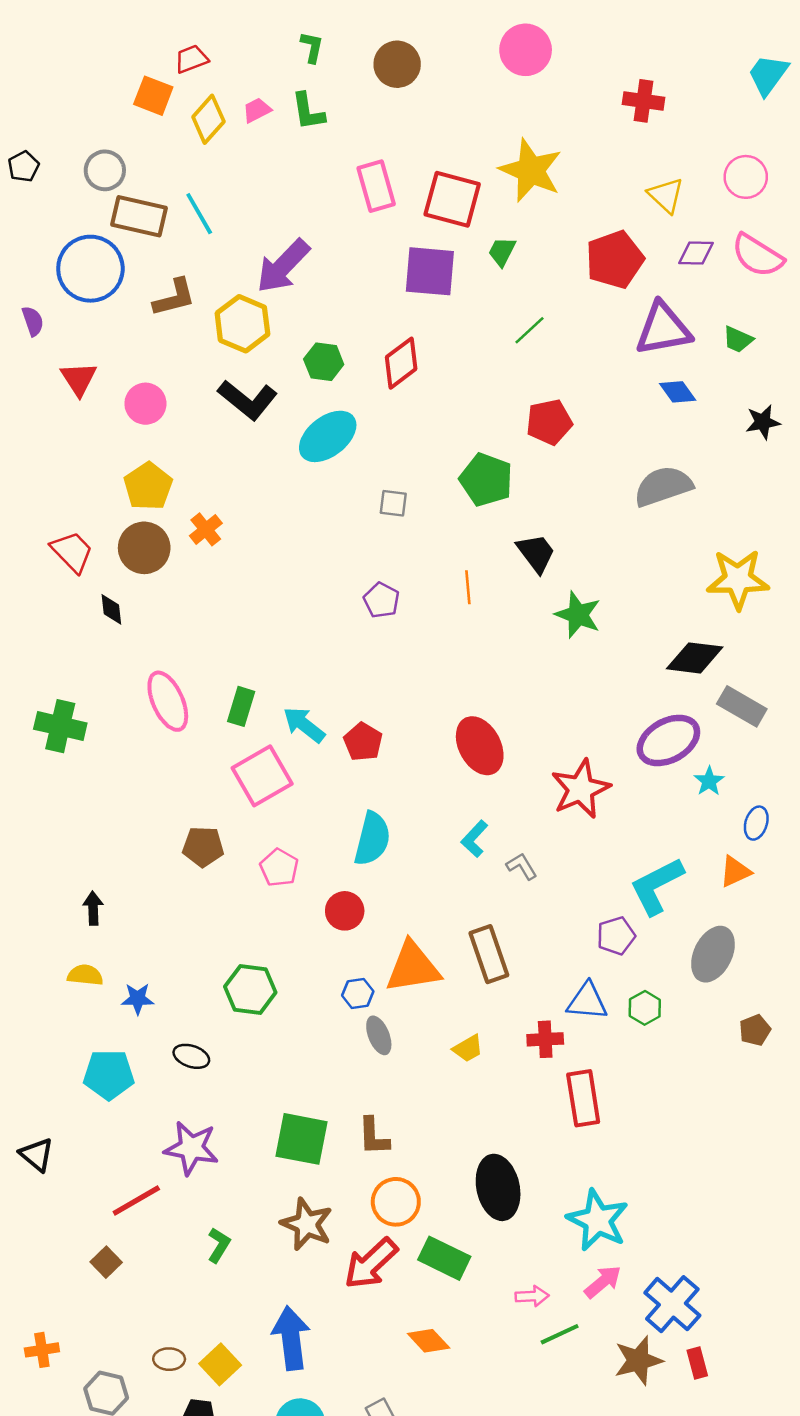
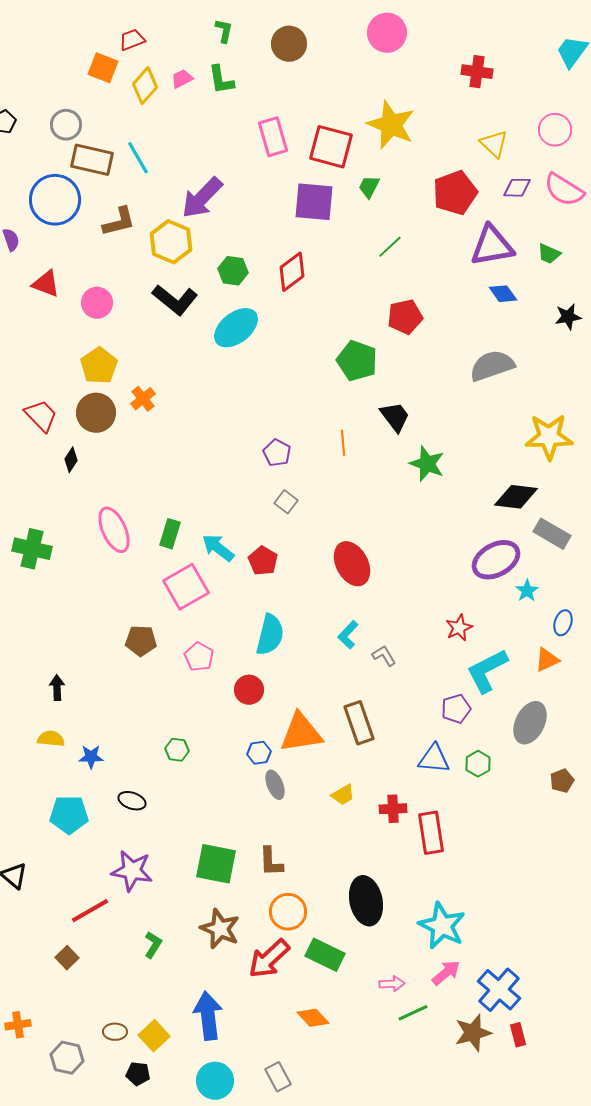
red triangle: (79, 379) -> (46, 284), turned -36
gray square: (393, 503) -> (286, 502), moved, turned 30
black diamond: (111, 609) -> (71, 460), turned 40
red star: (581, 789) -> (459, 628), moved, size x0.6
green hexagon: (250, 990) -> (177, 750), size x0.6
red cross: (545, 1039) -> (393, 809), moved

